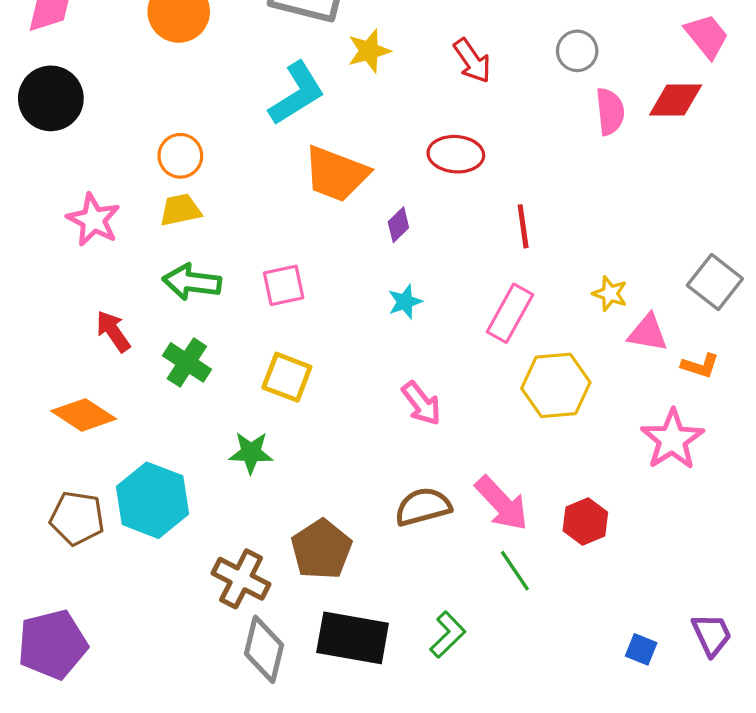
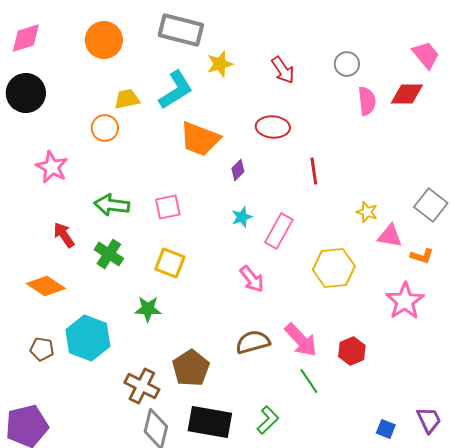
yellow trapezoid: (180, 210) -> (127, 99), moved
pink rectangle: (510, 313) -> (279, 231), moved
brown pentagon: (77, 518) -> (42, 349), size x0.7

